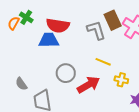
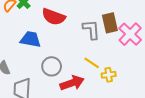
blue trapezoid: (49, 40) -> (31, 39), moved
yellow cross: (121, 80) -> (109, 75), moved, turned -32

